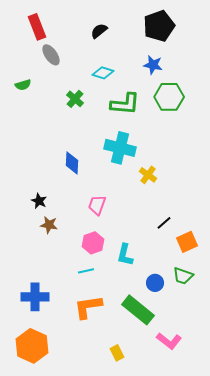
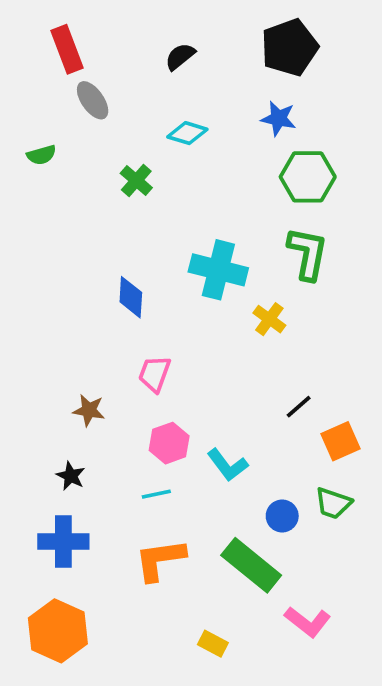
green L-shape: (125, 104) -> (308, 253), moved, turned -84
black star: (39, 201) -> (71, 476), moved
pink trapezoid: (97, 205) -> (155, 374), moved
cyan L-shape: (125, 255) -> (227, 465), turned -50
yellow rectangle: (117, 353) -> (213, 644), turned -35

